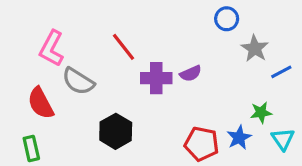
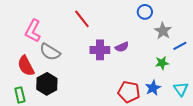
red line: (123, 47) -> (82, 19), moved
green star: (261, 113) -> (162, 63), moved
black hexagon: (116, 131) -> (47, 84), moved

